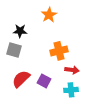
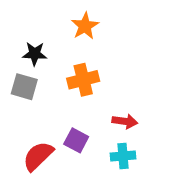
orange cross: (59, 51) -> (83, 80), moved
red semicircle: (21, 79) -> (38, 156), moved

